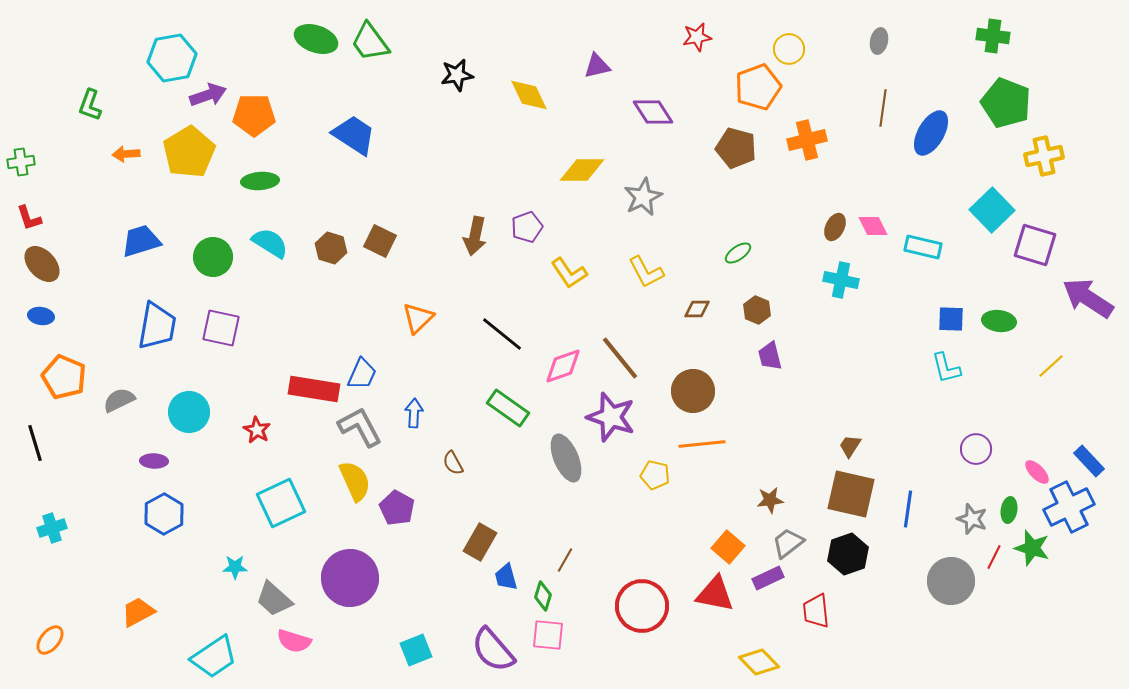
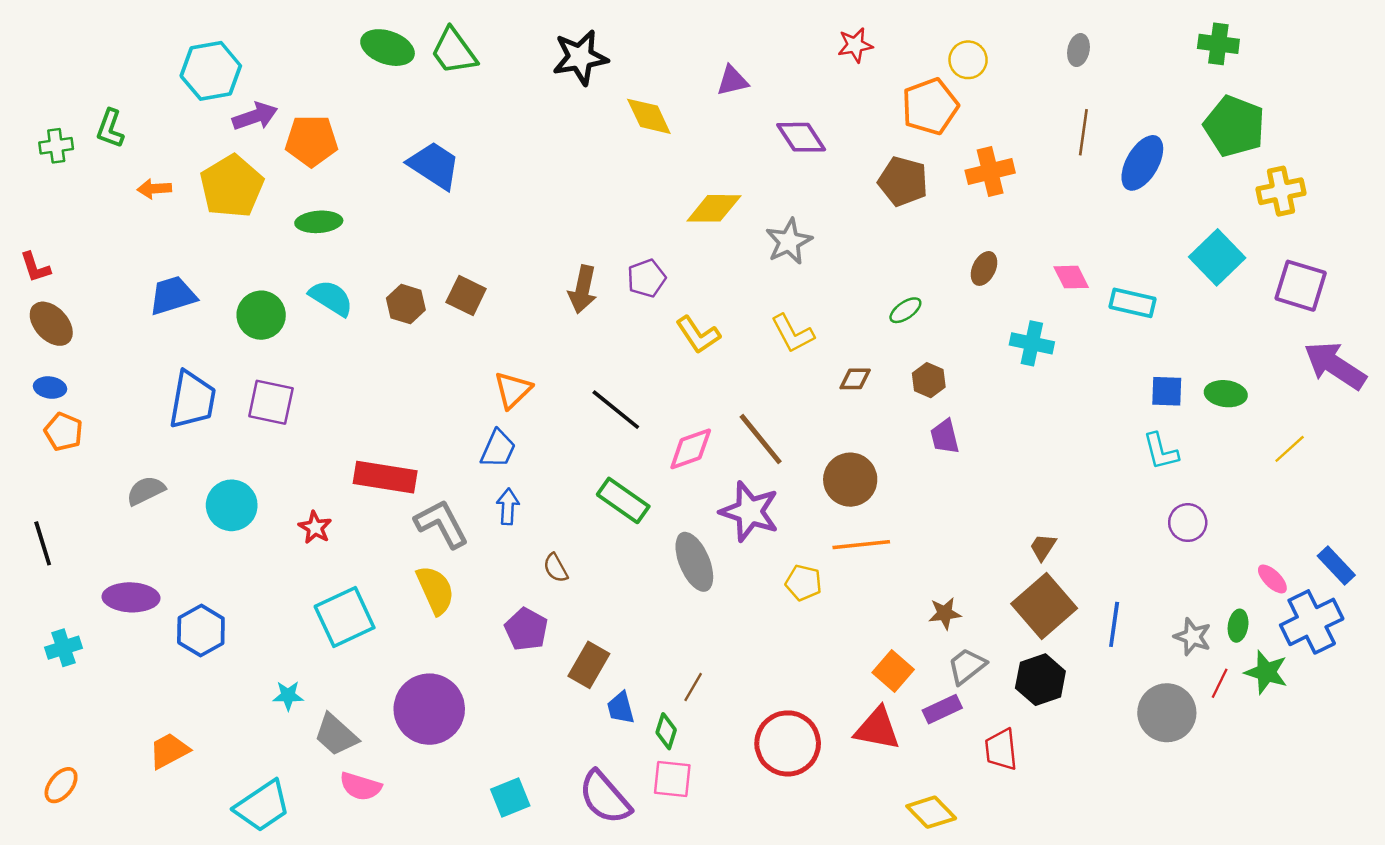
black star: (457, 75) -> (580, 57), moved, size x1.4
green cross: (21, 162) -> (56, 146), moved
brown ellipse: (835, 227) -> (984, 268), moved
purple square: (1035, 245) -> (1301, 286), moved
blue trapezoid: (362, 374) -> (498, 449), moved
orange pentagon: (64, 377) -> (64, 432), moved, size x0.7
purple circle: (976, 449) -> (1188, 523), moved
purple ellipse: (154, 461) -> (131, 597), moved, size x1.6
brown square: (851, 494) -> (1044, 606), turned 36
purple pentagon: (397, 508) -> (526, 629), moved

